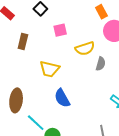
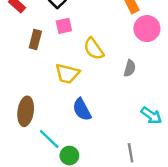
pink square: (60, 30) -> (64, 26), moved
yellow semicircle: (85, 48) -> (94, 49), moved, turned 72

